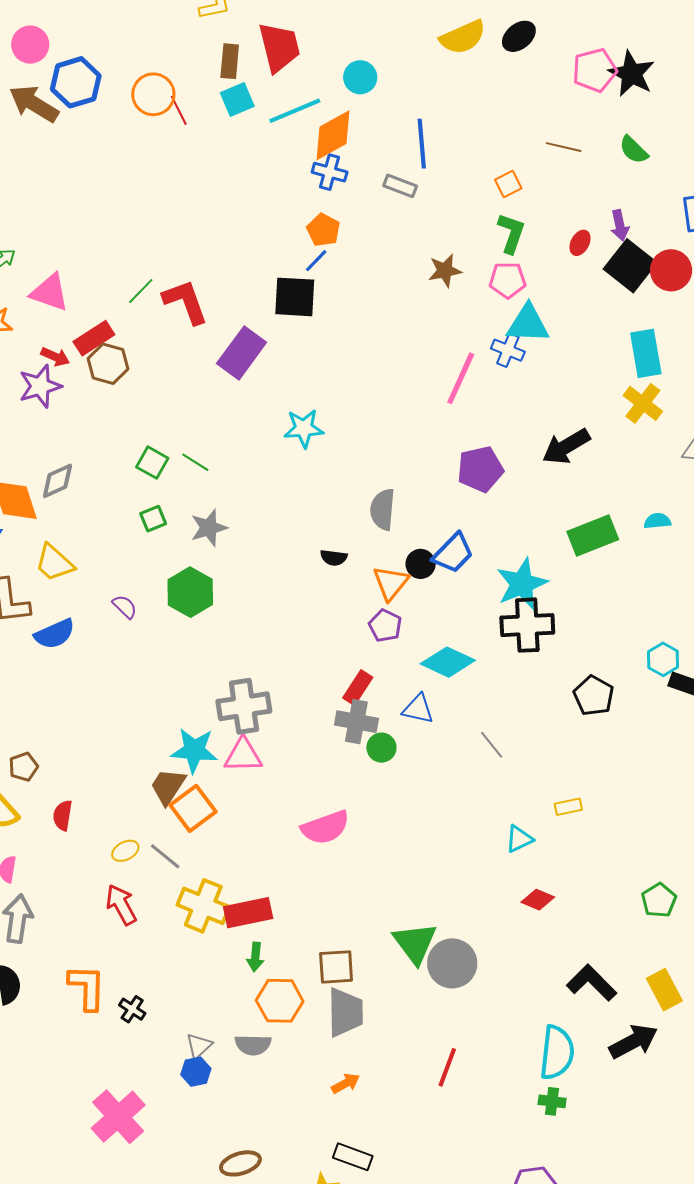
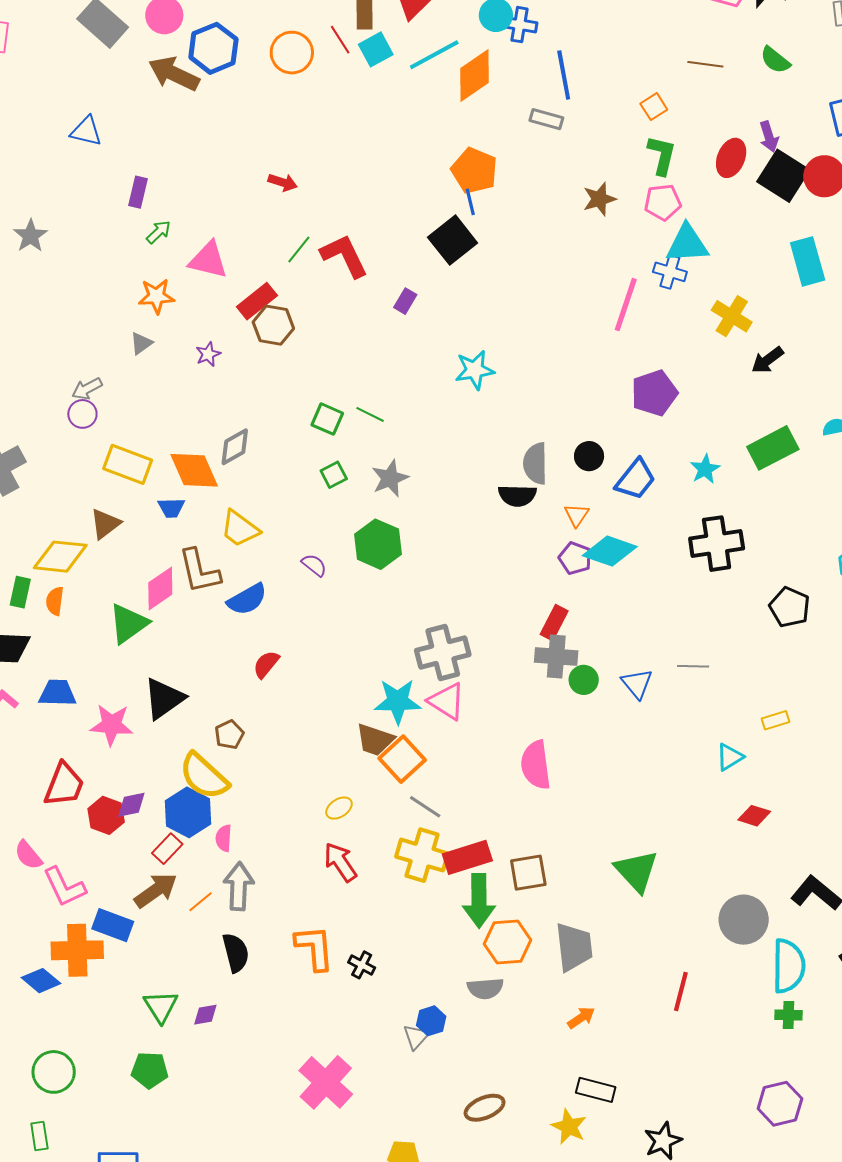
red line: (179, 110) -> (340, 40), moved
blue cross: (330, 172) -> (520, 25), moved
orange pentagon: (323, 230) -> (474, 171), size x1.4
red ellipse: (580, 243) -> (731, 158), size x1.5
blue line: (316, 261) -> (470, 202), turned -52
black square: (295, 297) -> (453, 240), turned -36
purple rectangle: (242, 353) -> (405, 301), size x0.5
red arrow: (55, 357) -> (283, 182), moved
purple star: (40, 386) -> (208, 354), size x0.6
yellow cross: (643, 403) -> (732, 316), moved
black arrow: (566, 446) -> (767, 360), moved, size x0.7
gray semicircle: (383, 509) -> (535, 463), moved
black semicircle: (334, 558) -> (517, 496), size x1.4
black circle: (421, 564) -> (589, 456), moved
orange triangle: (391, 583) -> (577, 515), size x0.7
cyan star: (522, 584) -> (705, 469), moved, size x0.6
cyan diamond: (448, 662) -> (610, 551), moved
blue triangle: (418, 709) -> (637, 684), moved, turned 44
gray line: (492, 745) -> (693, 666), turned -44
pink triangle: (243, 755) -> (447, 701), turned 39
brown trapezoid: (168, 786) -> (375, 740), turned -99
red semicircle: (63, 815) -> (266, 664), moved, turned 36
pink semicircle: (325, 827) -> (536, 765), turned 108
gray line: (165, 856) -> (425, 807), moved
green arrow: (255, 957) -> (479, 901), size x1.8
gray circle: (452, 963) -> (744, 920), moved
brown square: (336, 967) -> (528, 873), moved
gray triangle: (199, 1046) -> (416, 1037), moved
pink cross: (118, 1117) -> (326, 1082), moved

